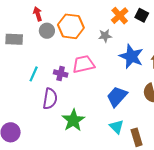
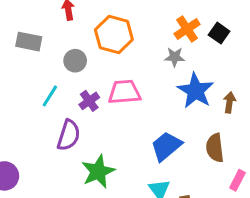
gray circle: (47, 31) -> (75, 61), moved
gray star: (105, 36) -> (175, 57), moved
purple cross: (61, 74) -> (89, 101), turned 32

